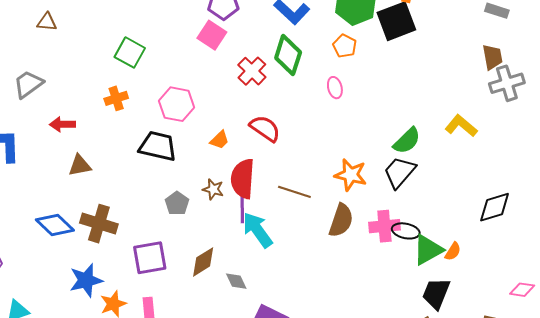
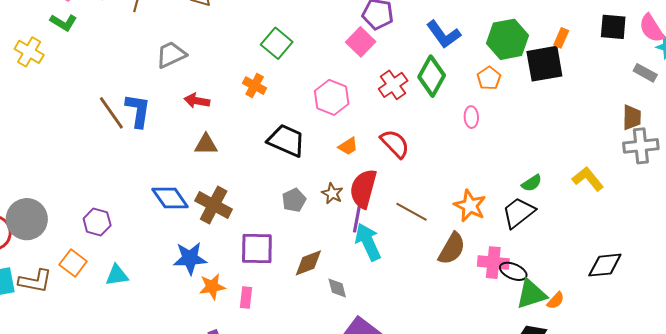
orange cross: (116, 98) -> (255, 86), turned 35
pink hexagon: (177, 104) -> (332, 97), moved
green semicircle: (407, 141) -> (532, 183), size x0.7

